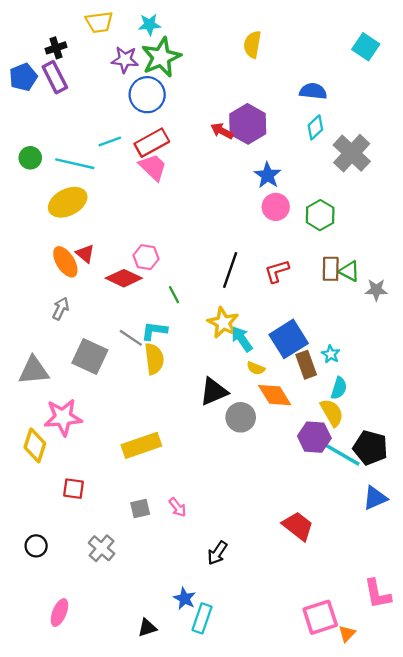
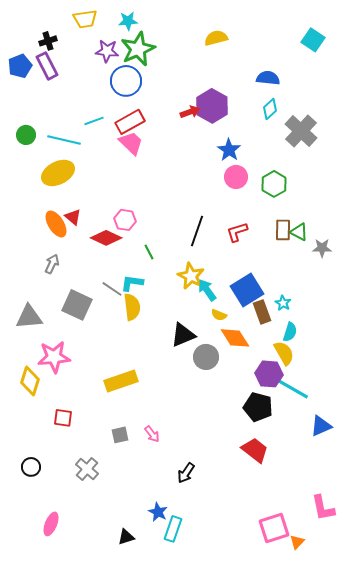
yellow semicircle: (252, 44) -> (216, 38), turned 65
red arrow: (222, 131) -> (190, 112), turned 132
black pentagon: (370, 448) -> (258, 407), moved

